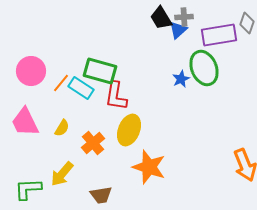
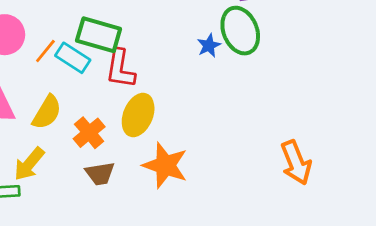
yellow semicircle: (62, 128) -> (47, 112), size x1.5
yellow arrow: (62, 174) -> (29, 164), moved
brown trapezoid: (101, 195) -> (100, 174), moved

